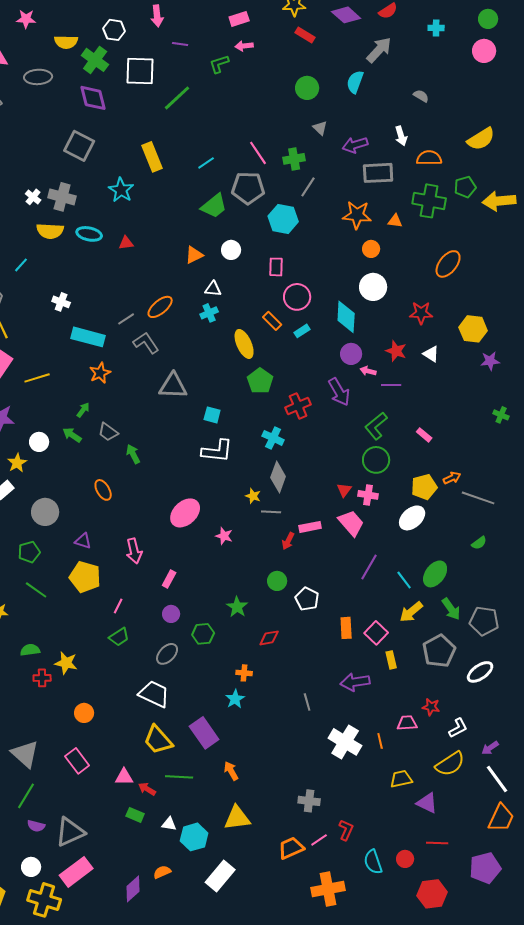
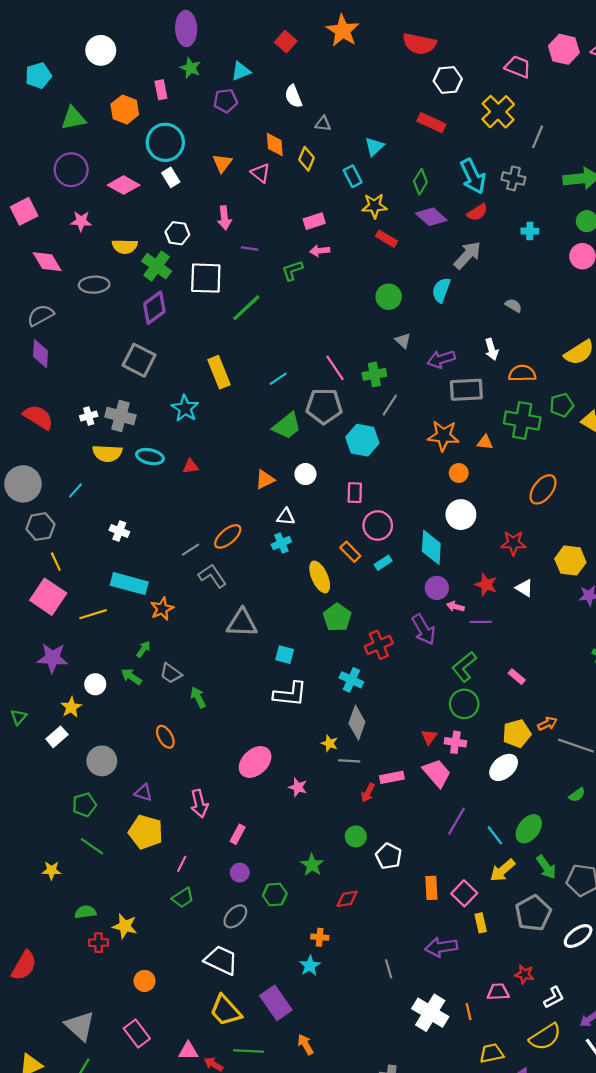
purple diamond: (93, 98) -> (154, 308), turned 68
white cross: (33, 197) -> (89, 416), turned 35
cyan rectangle: (88, 337) -> (129, 584), moved

